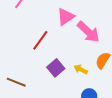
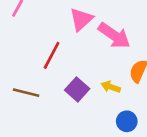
brown line: (16, 82) -> (26, 93), moved

